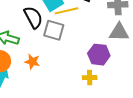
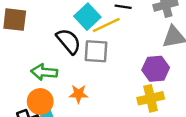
yellow cross: (90, 78) -> (151, 98), size x1.5

